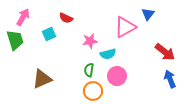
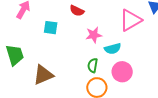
red semicircle: (66, 18) -> (77, 11), moved
cyan square: (49, 34) -> (51, 28), turned 32
green trapezoid: (15, 40) -> (15, 55), moved

